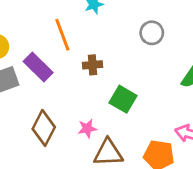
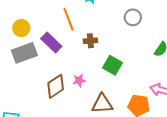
brown diamond: (44, 128) -> (56, 86), turned 30
pink star: (87, 129) -> (79, 80), moved

